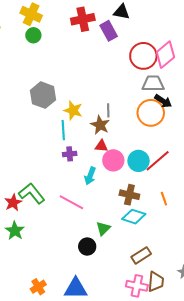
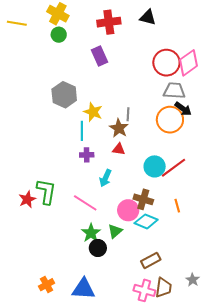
purple rectangle: (109, 31) -> (100, 56), moved
pink circle: (113, 160) -> (128, 210), moved
green L-shape: (32, 193) -> (46, 192), turned 44
green star: (15, 231) -> (91, 233), moved

